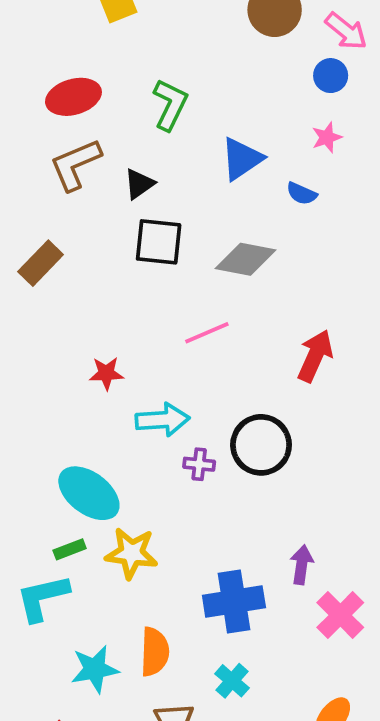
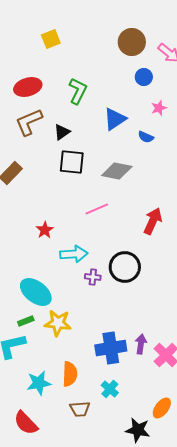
blue circle: (331, 76) -> (144, 77), moved
red star: (106, 373) -> (45, 230), turned -30
purple arrow: (302, 565) -> (141, 344), moved

